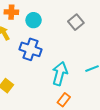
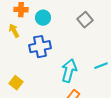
blue cross: (30, 49) -> (40, 47), turned -30

